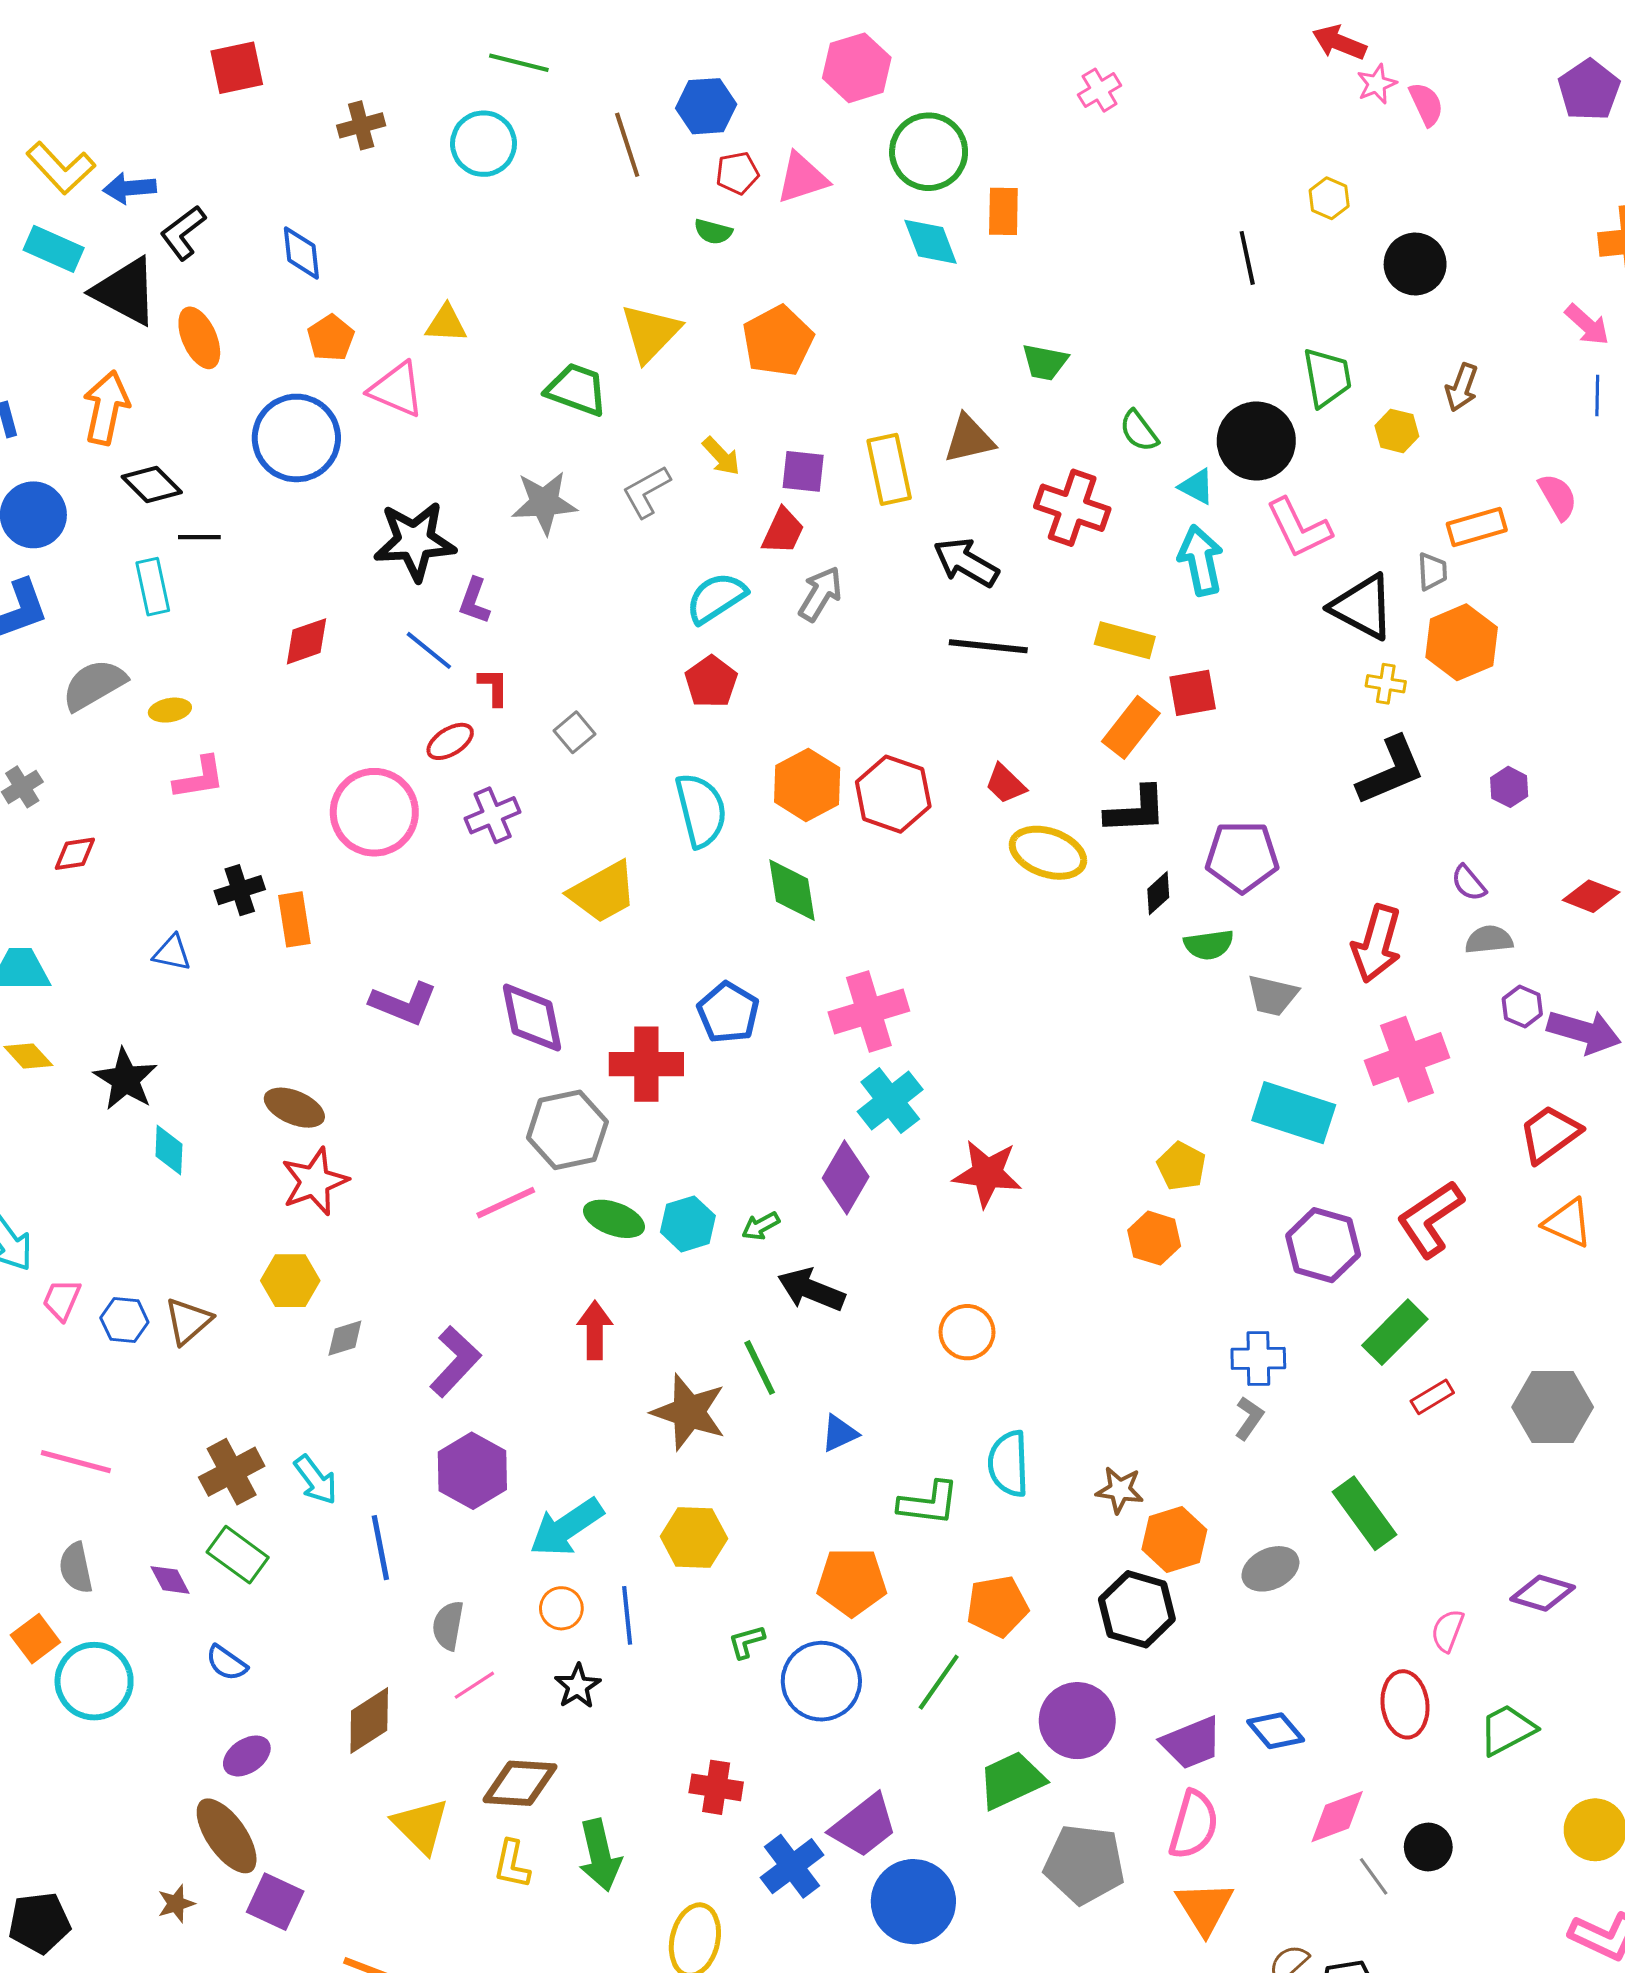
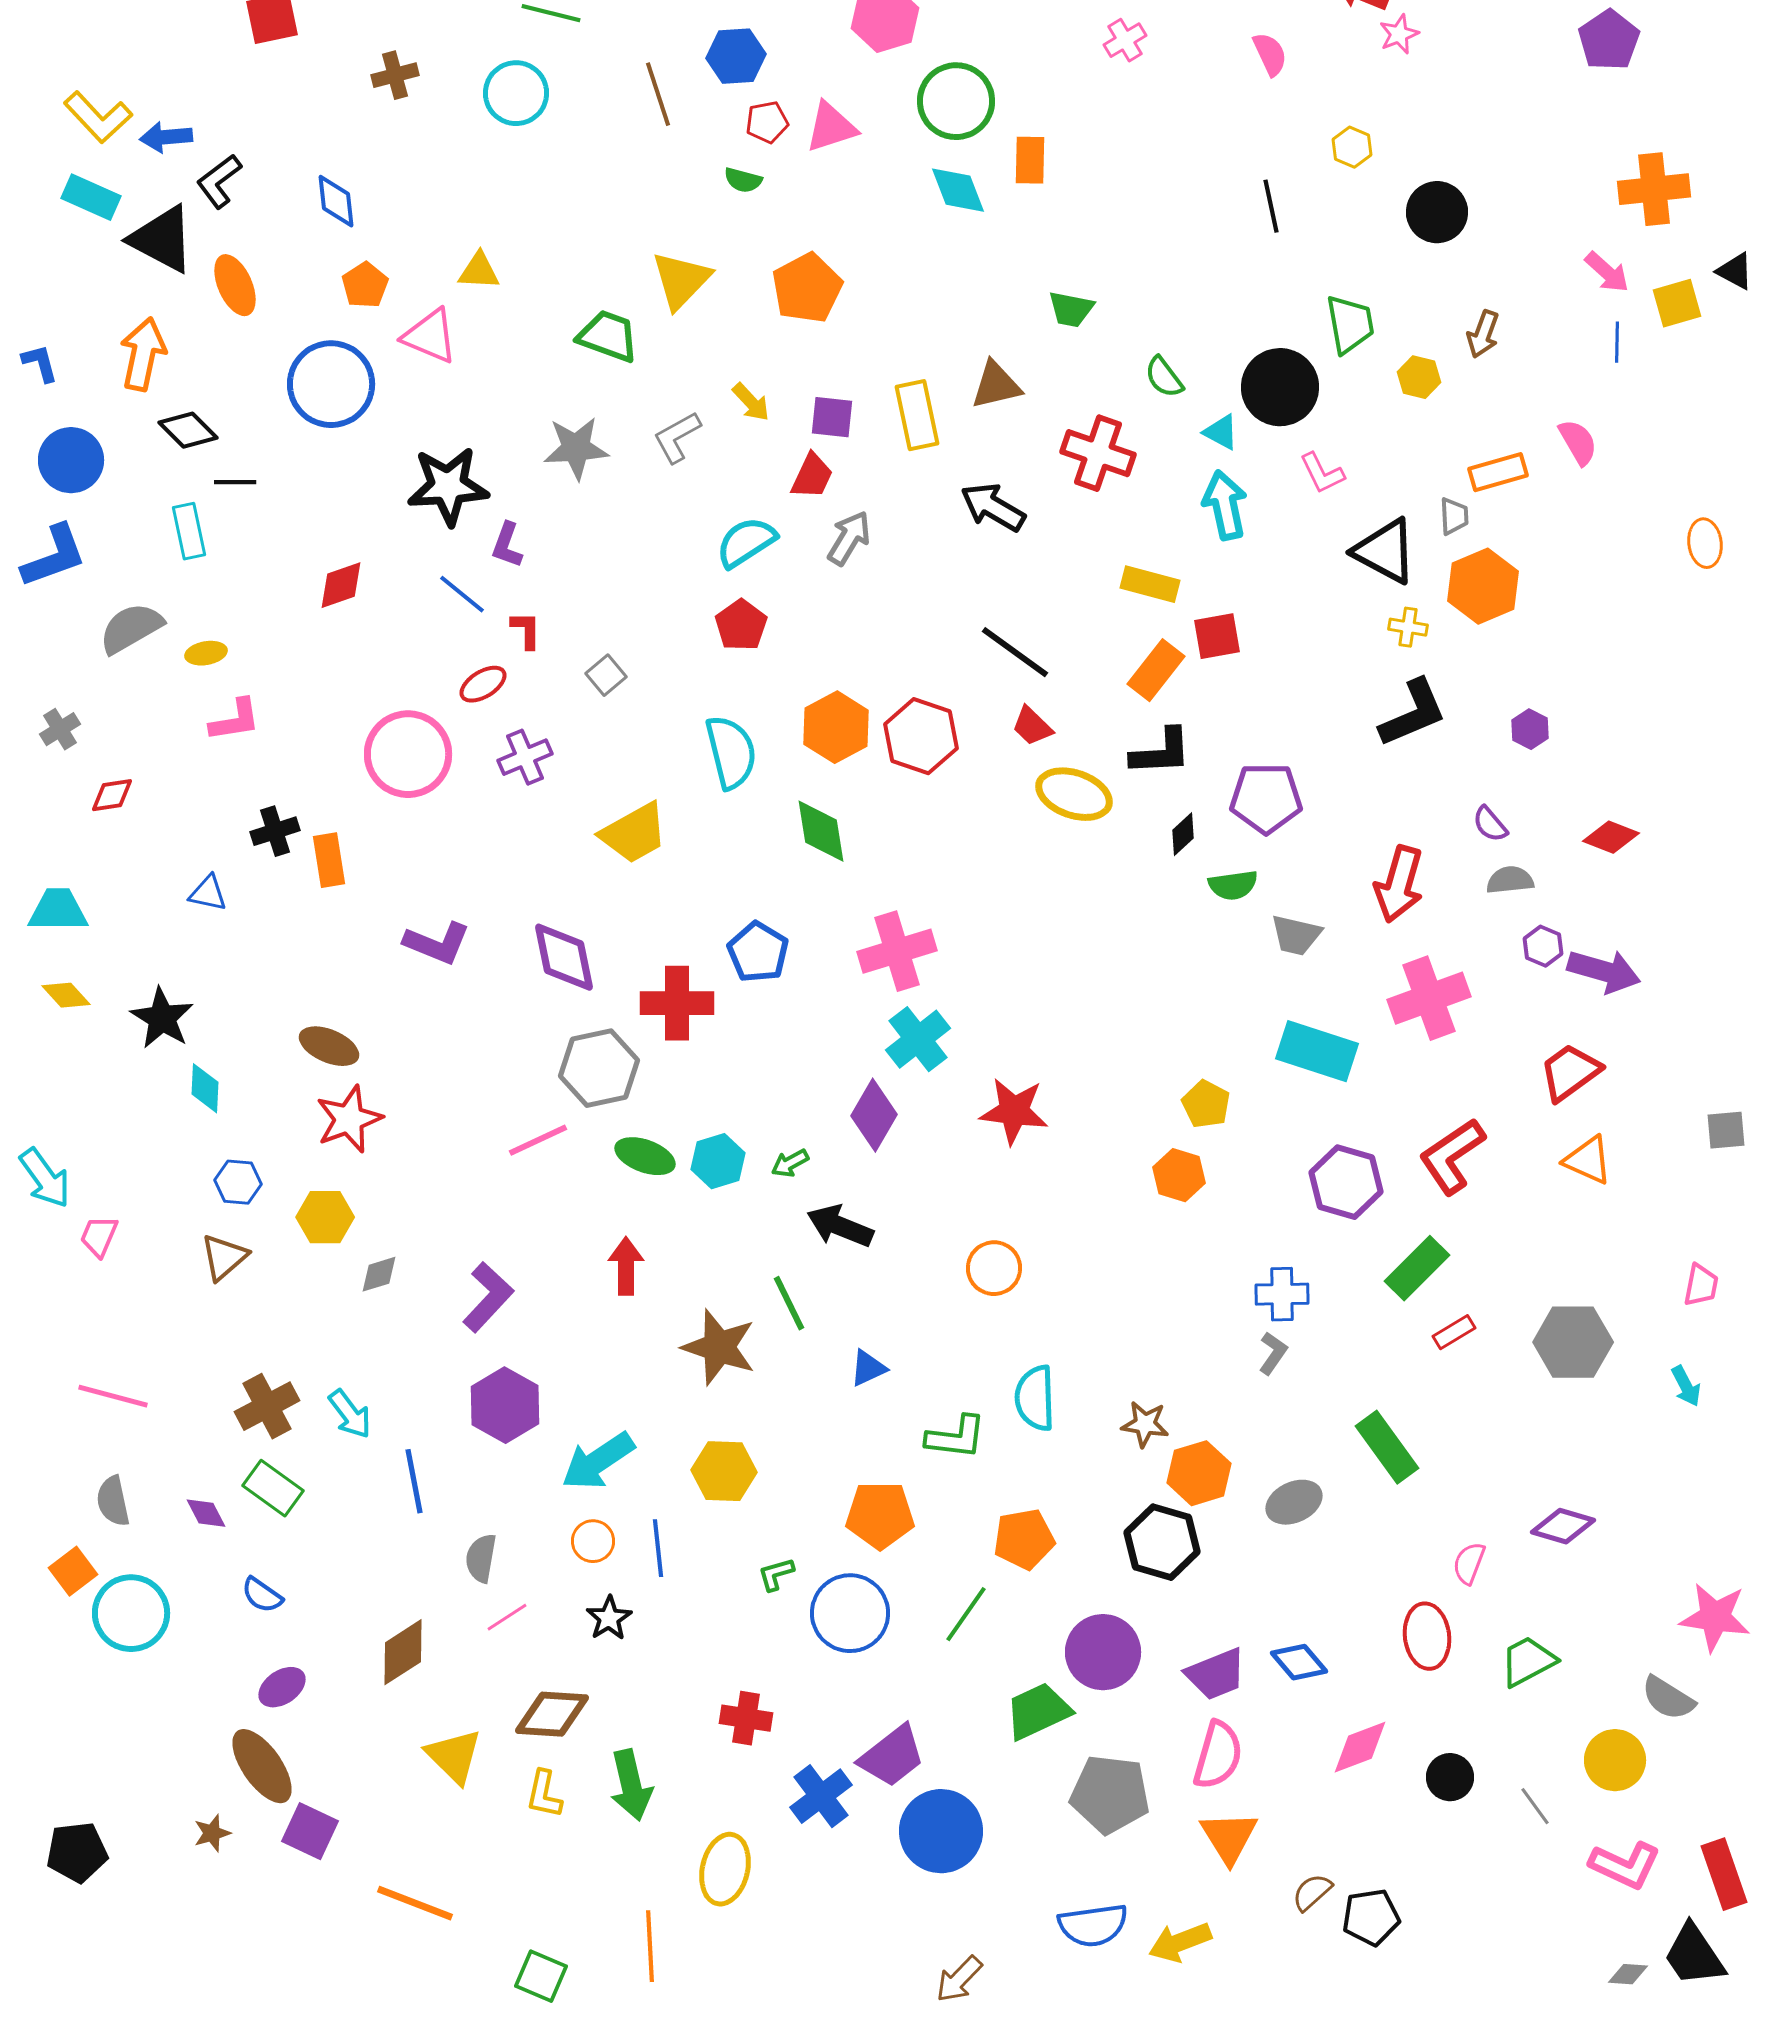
pink semicircle: (1426, 104) -> (1270, 54), moved
pink L-shape: (1299, 528) -> (1322, 473), size x0.7
black line: (988, 646) -> (1015, 652), moved, turned 30
blue hexagon: (124, 1320) -> (238, 1182), moved
gray line: (1374, 1876) -> (1535, 1806), moved

